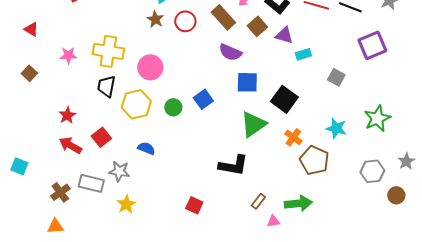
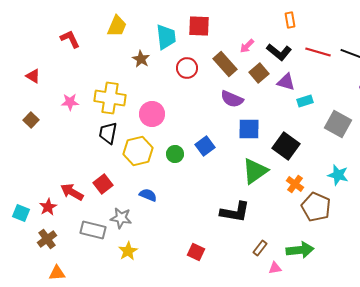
brown star: (155, 19) -> (141, 59), moved
gray square: (336, 77) -> (338, 124), size x1.5
red star: (67, 115) -> (48, 207), moved
brown cross: (60, 192) -> (47, 239), moved

